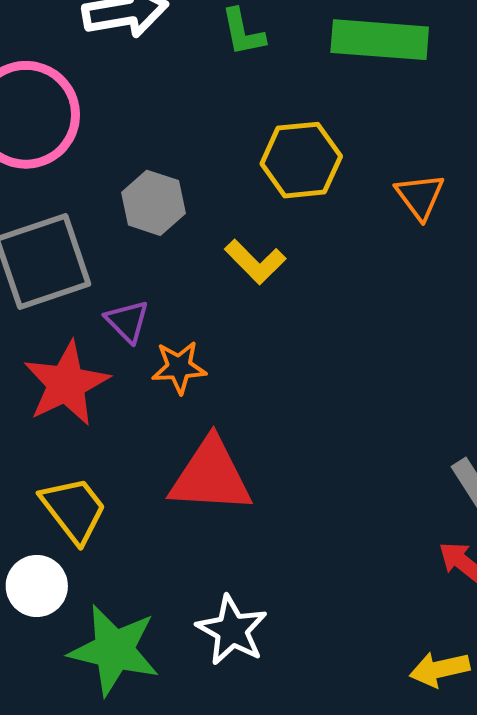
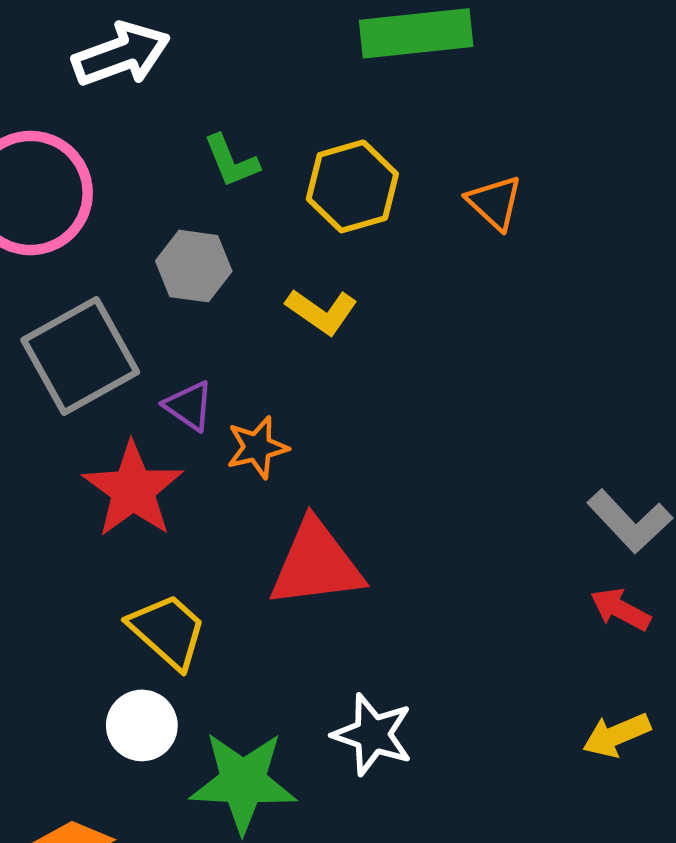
green L-shape: (243, 32) -> (231, 161), moved

